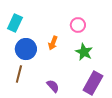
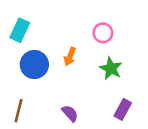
brown line: (19, 74) -> (18, 111), moved
purple rectangle: (93, 83) -> (123, 109), size x0.7

